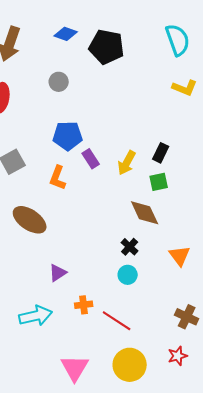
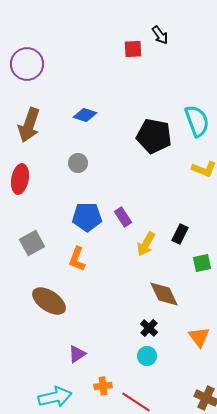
black pentagon: (107, 47) -> (154, 136), moved
purple rectangle: (91, 159) -> (123, 217), moved
green square: (159, 182) -> (202, 263), moved

